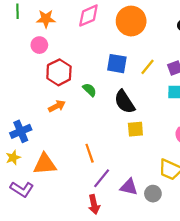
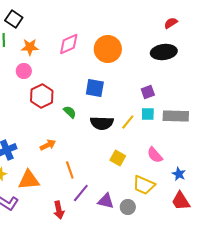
yellow line: (147, 67) -> (128, 122), moved
black semicircle: (125, 102) -> (102, 123), turned -55
orange arrow: (57, 106) -> (48, 145), moved
yellow square: (135, 129) -> (118, 158), moved, turned 35
red arrow: (94, 205) -> (59, 210), moved

